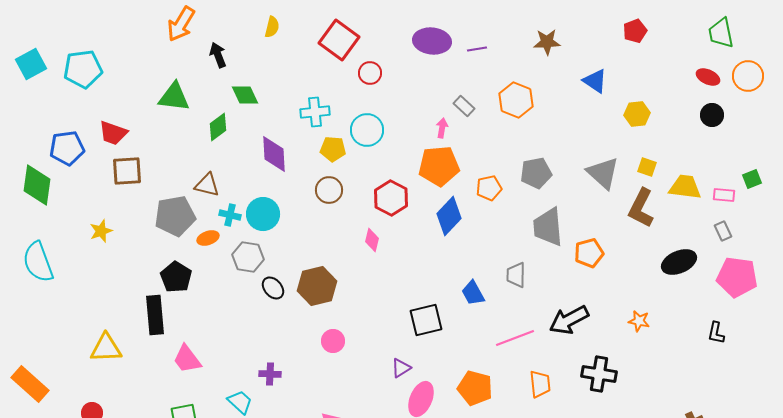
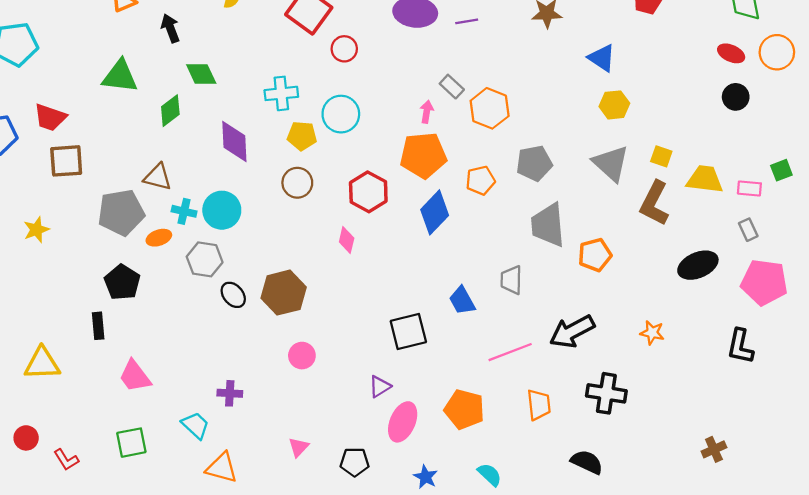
orange hexagon: (516, 100) -> (490, 108), moved
yellow hexagon: (637, 114) -> (614, 105), moved
black rectangle: (155, 315) -> (98, 326), size x0.6
black L-shape: (716, 333) -> (740, 346), size x1.4

